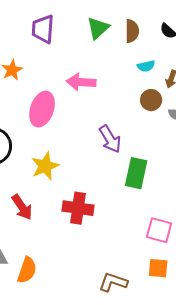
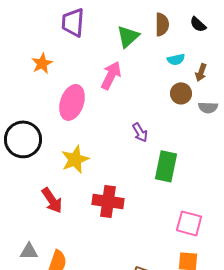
green triangle: (98, 28) -> (128, 36), moved
pink arrow: (81, 82) -> (111, 75), turned 112
purple arrow: (110, 139) -> (140, 132), size x0.7

